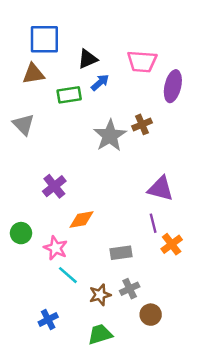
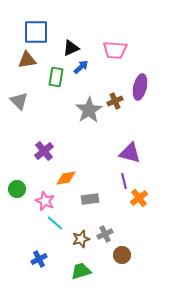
purple ellipse: (173, 86) -> (140, 87), moved
green rectangle: (69, 95) -> (56, 77), turned -72
gray rectangle: (121, 253) -> (90, 199), moved

